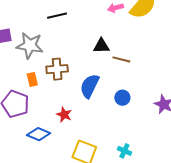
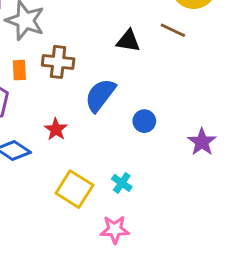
brown line: (121, 59) -> (173, 30), moved
cyan cross: (124, 151) -> (122, 183), moved

